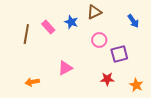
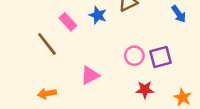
brown line: (26, 34) -> (47, 44), moved, turned -48
pink circle: (99, 40) -> (134, 56), moved

